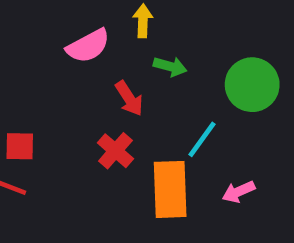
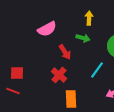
yellow arrow: (143, 21) -> (89, 18), moved
orange rectangle: (170, 189) -> (71, 99), moved, size x0.7

